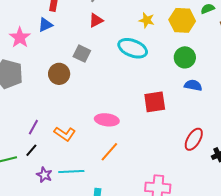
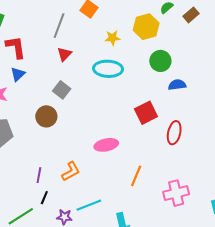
gray square: (82, 54) -> (62, 90), turned 30
orange L-shape: (65, 134) -> (71, 171), turned -45
red ellipse: (194, 139) -> (174, 133), moved
orange line: (109, 152) -> (136, 176), moved

